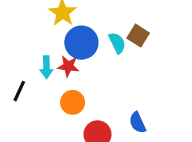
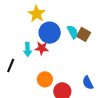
brown square: (138, 36) -> (84, 34), moved
orange circle: (73, 102) -> (45, 79), moved

